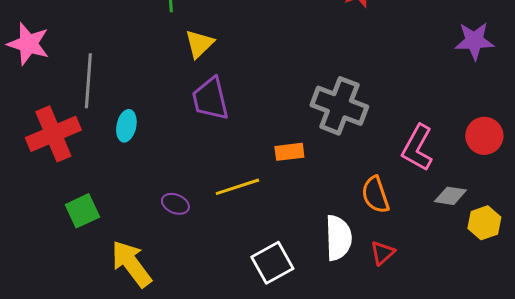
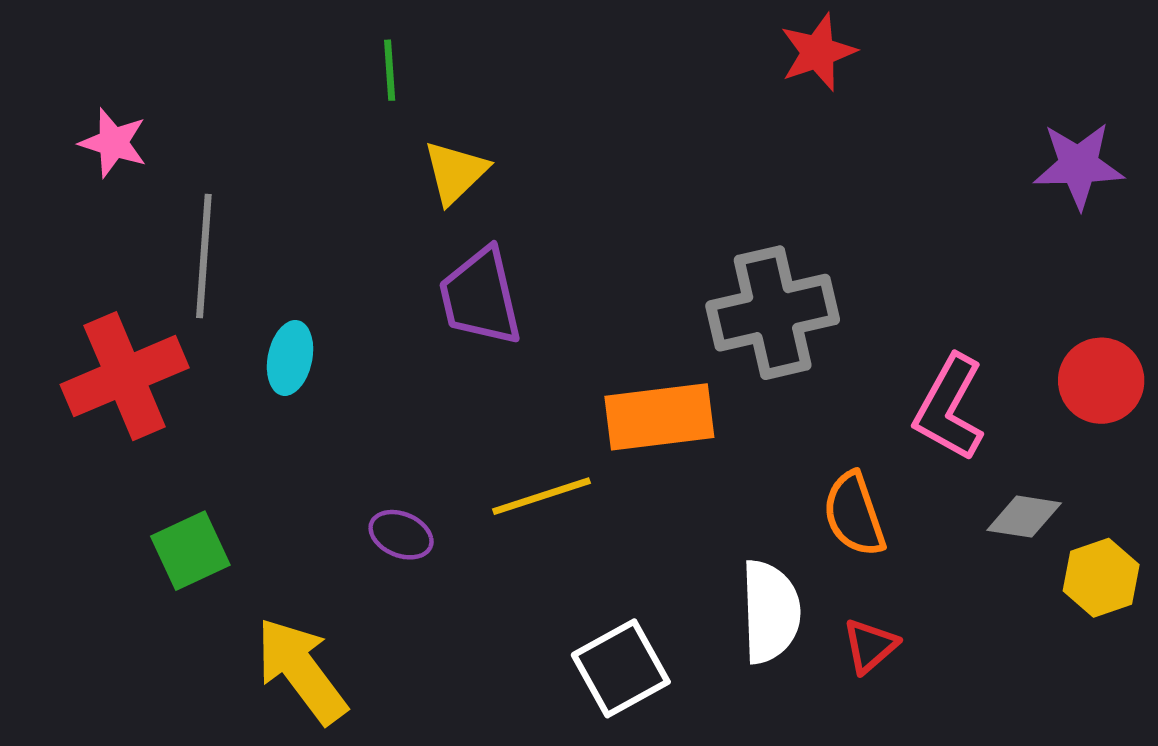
pink star: (28, 44) -> (113, 143), moved, size x0.7
gray cross: (339, 106) -> (773, 313), turned -34
orange rectangle: (289, 152) -> (659, 417), size x1.6

